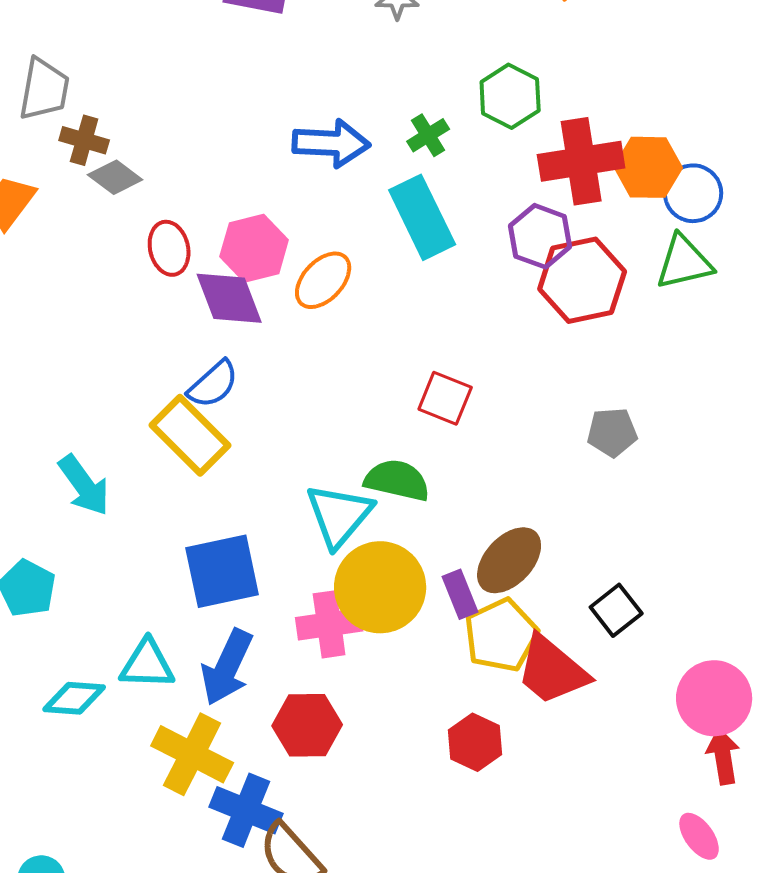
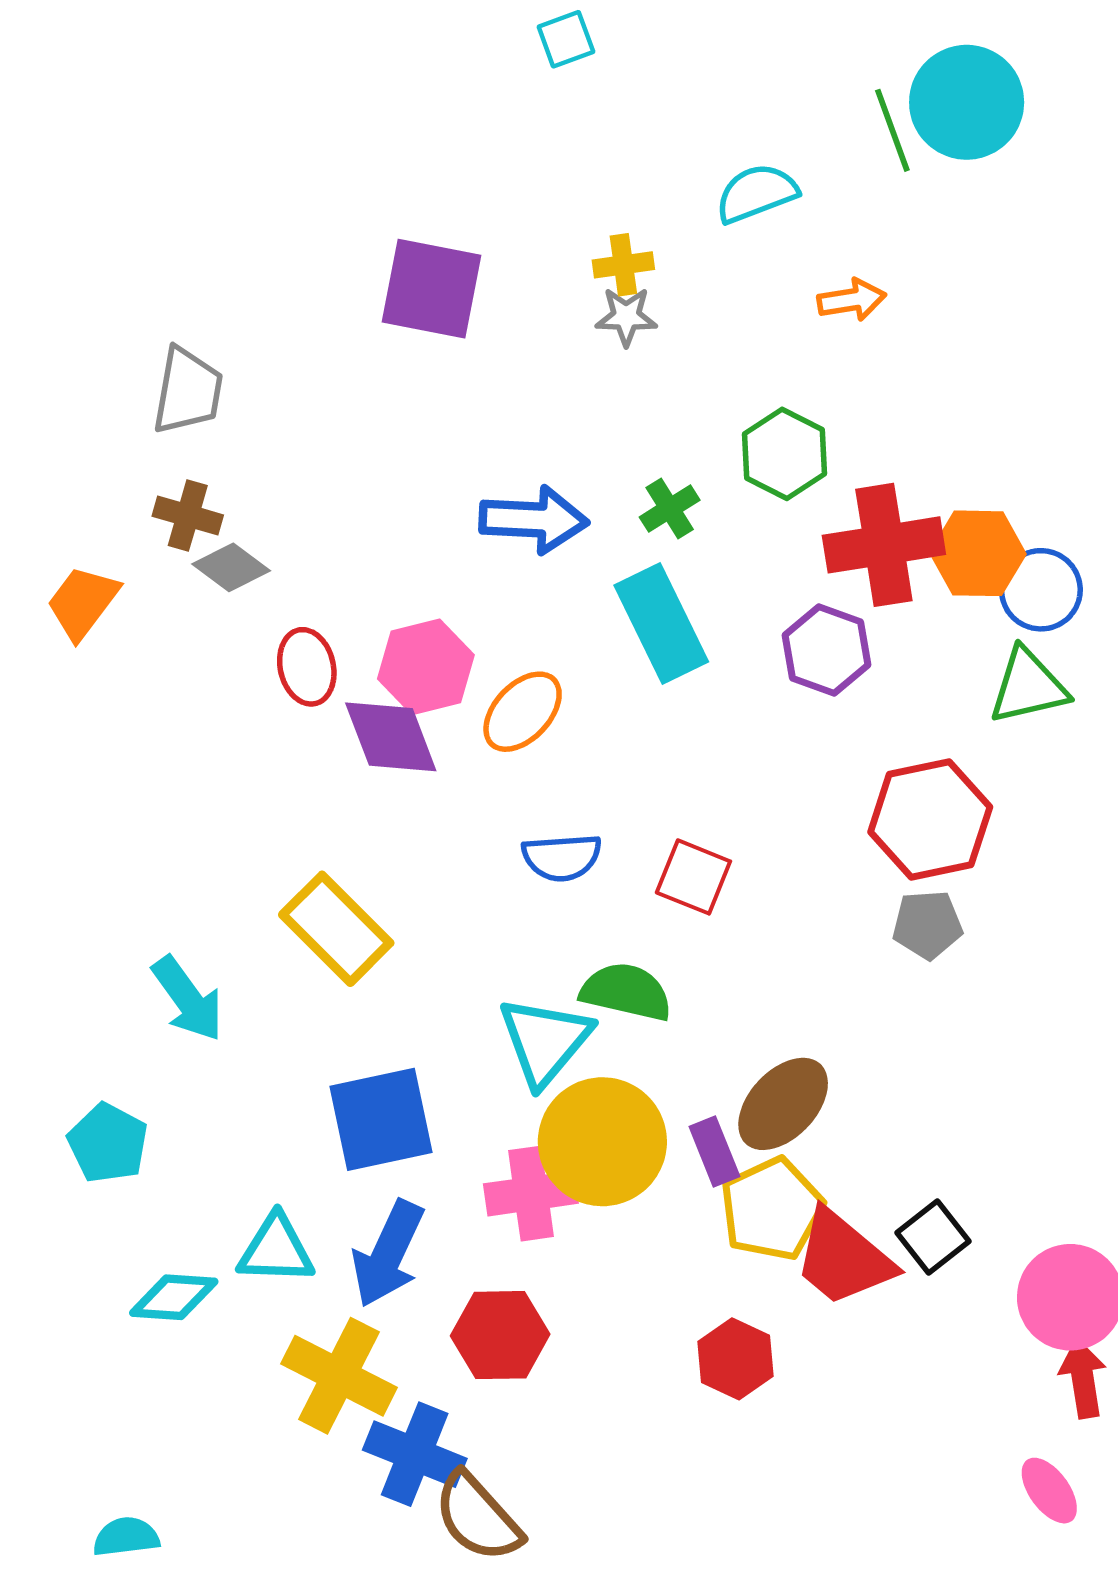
gray trapezoid: (44, 89) -> (188, 391), moved
red hexagon: (582, 280) -> (930, 820), moved
blue semicircle: (213, 384) -> (562, 857), moved, turned 38
black square: (616, 610) -> (933, 1237), moved

